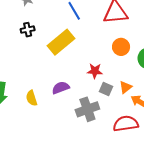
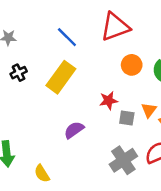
yellow semicircle: (32, 98) -> (42, 174), moved
gray cross: (87, 109) -> (123, 160), moved

